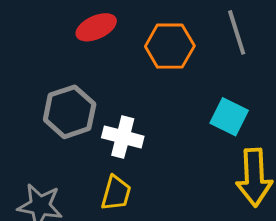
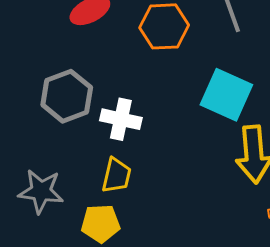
cyan square: (229, 117) -> (226, 95), size x1.4

